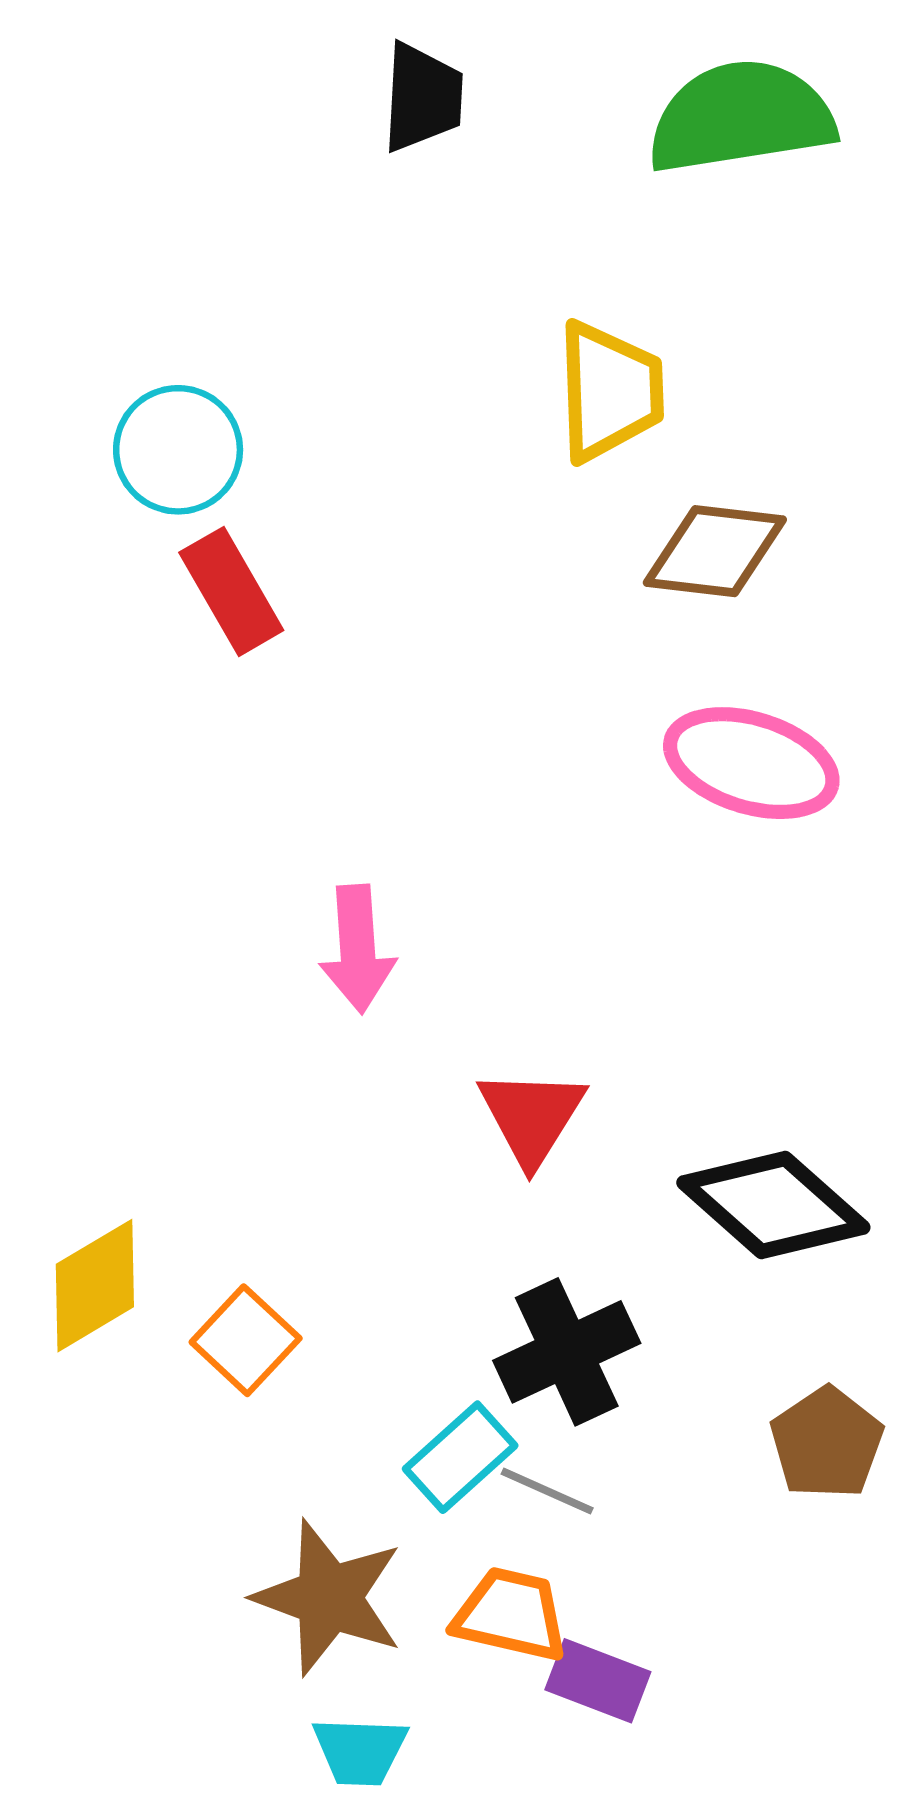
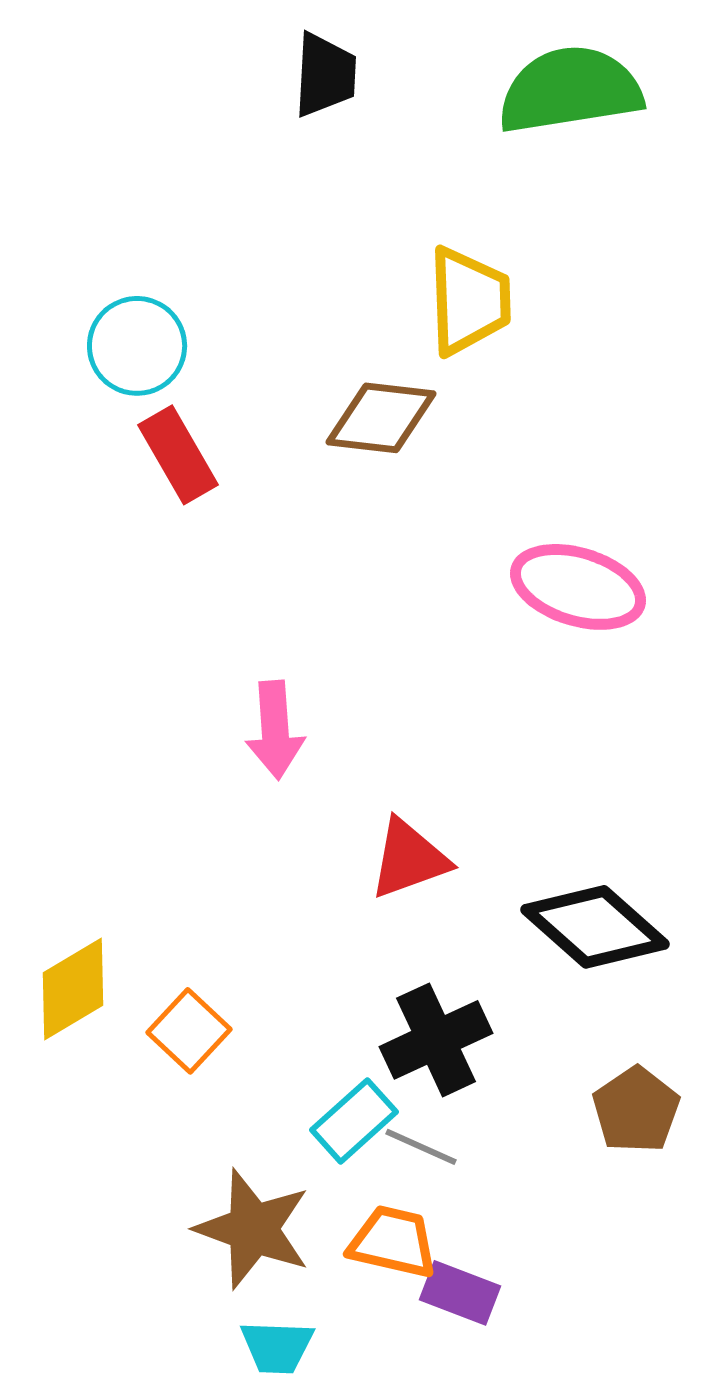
brown diamond: (715, 551) -> (381, 418), moved
red triangle: (532, 1117) -> (409, 859), turned 38

